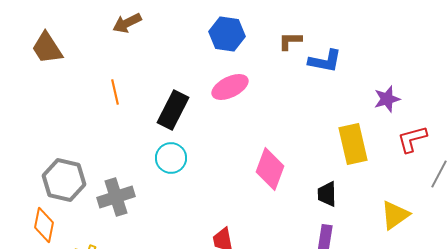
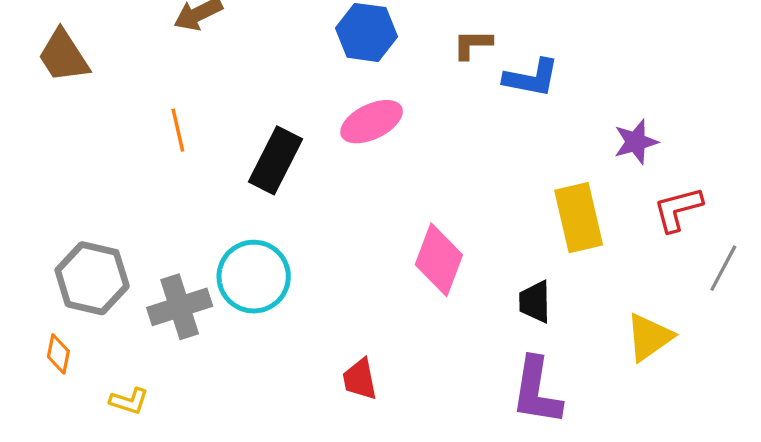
cyan circle: (171, 158) -> (254, 277), moved, size x1.4
orange diamond: (44, 225) -> (58, 354), size x0.7

